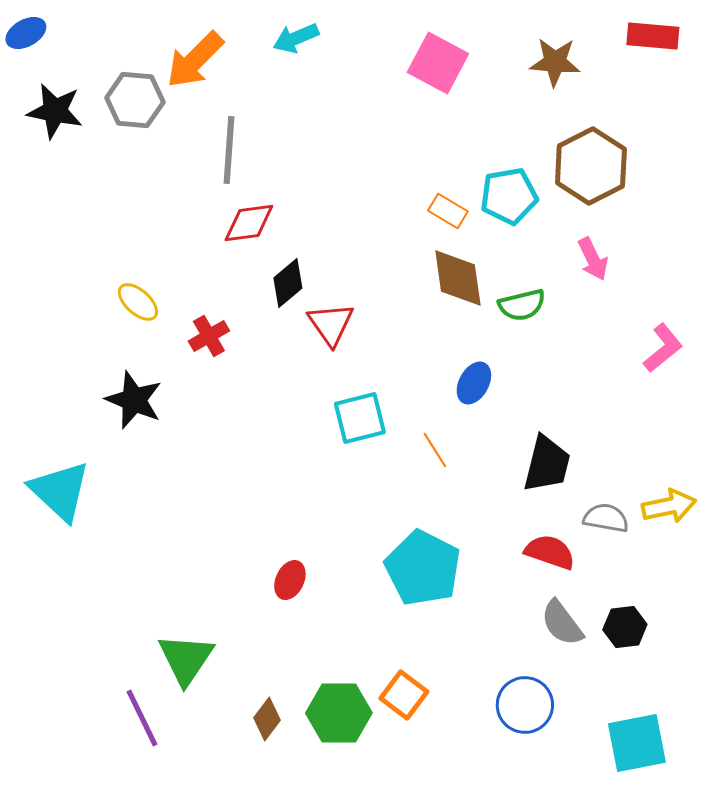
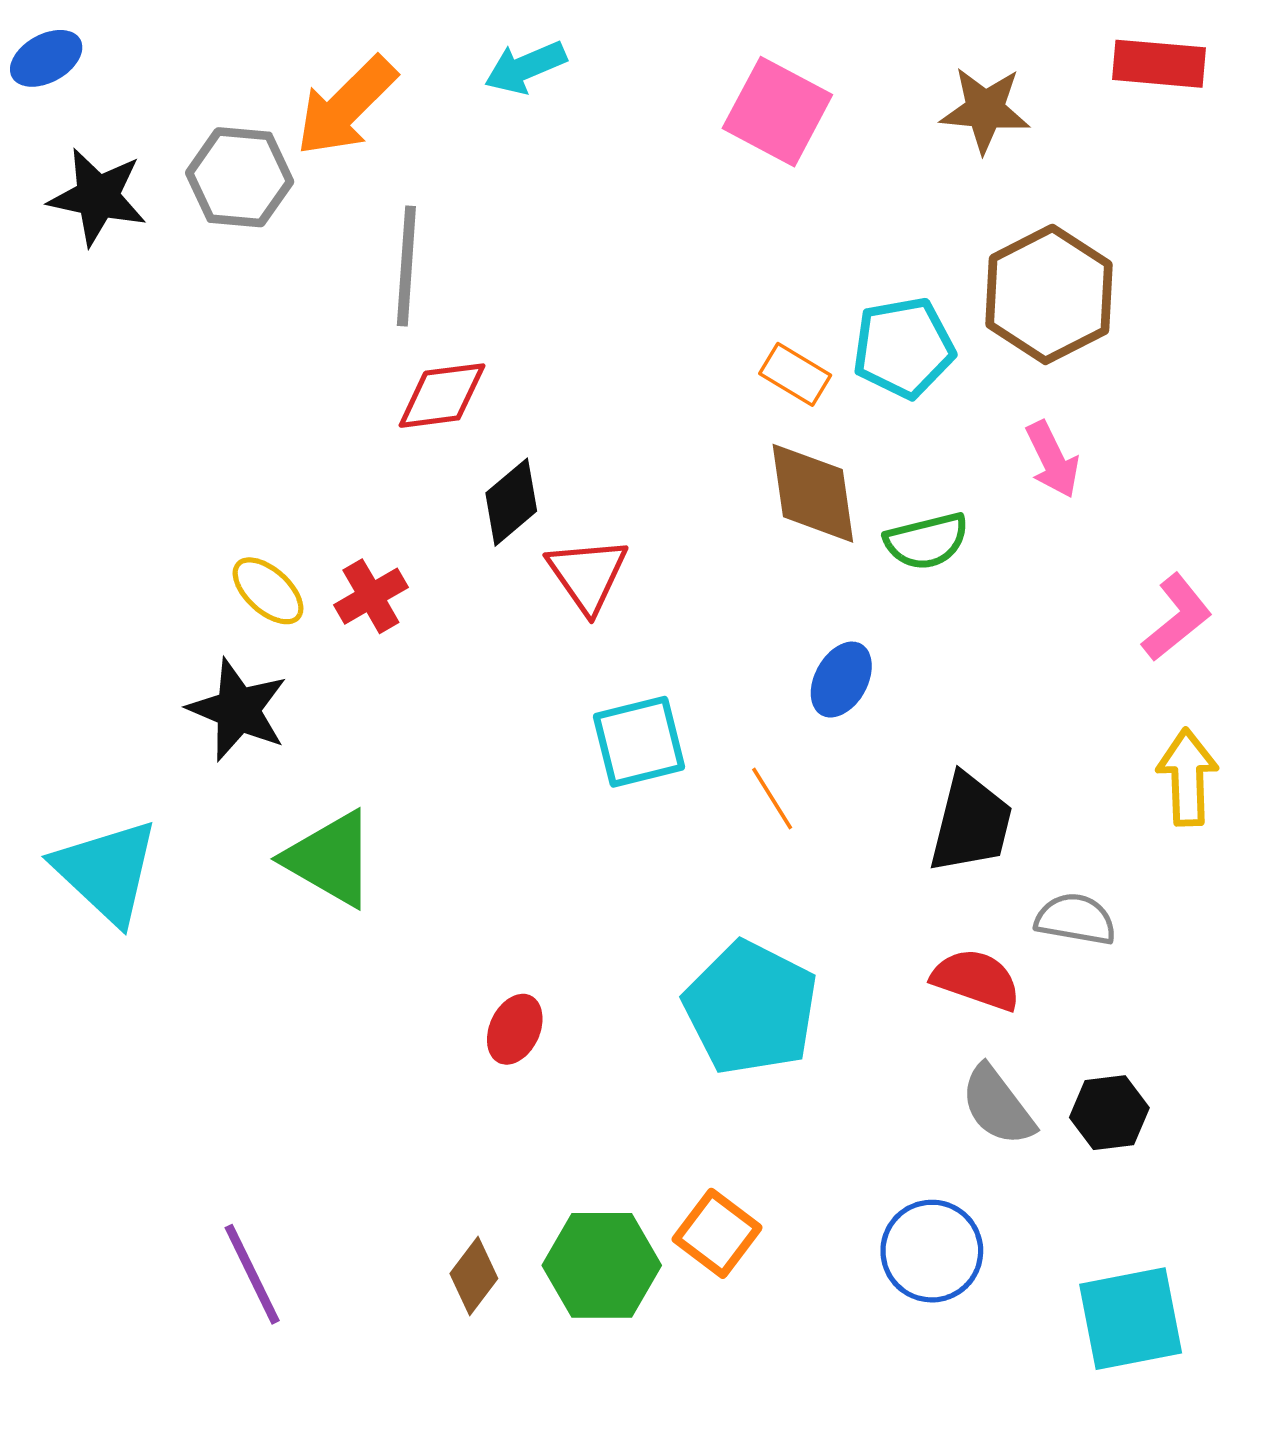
yellow ellipse: (138, 302) -> (268, 591), moved
yellow arrow: (669, 506) -> (1187, 777), moved, turned -80
green triangle: (186, 659) -> (330, 859), moved, turned -34

